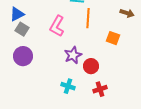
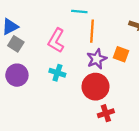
purple star: (73, 55) -> (97, 59), moved
red circle: (91, 66) -> (95, 87), size x1.5
cyan cross: (68, 86) -> (57, 73), moved

